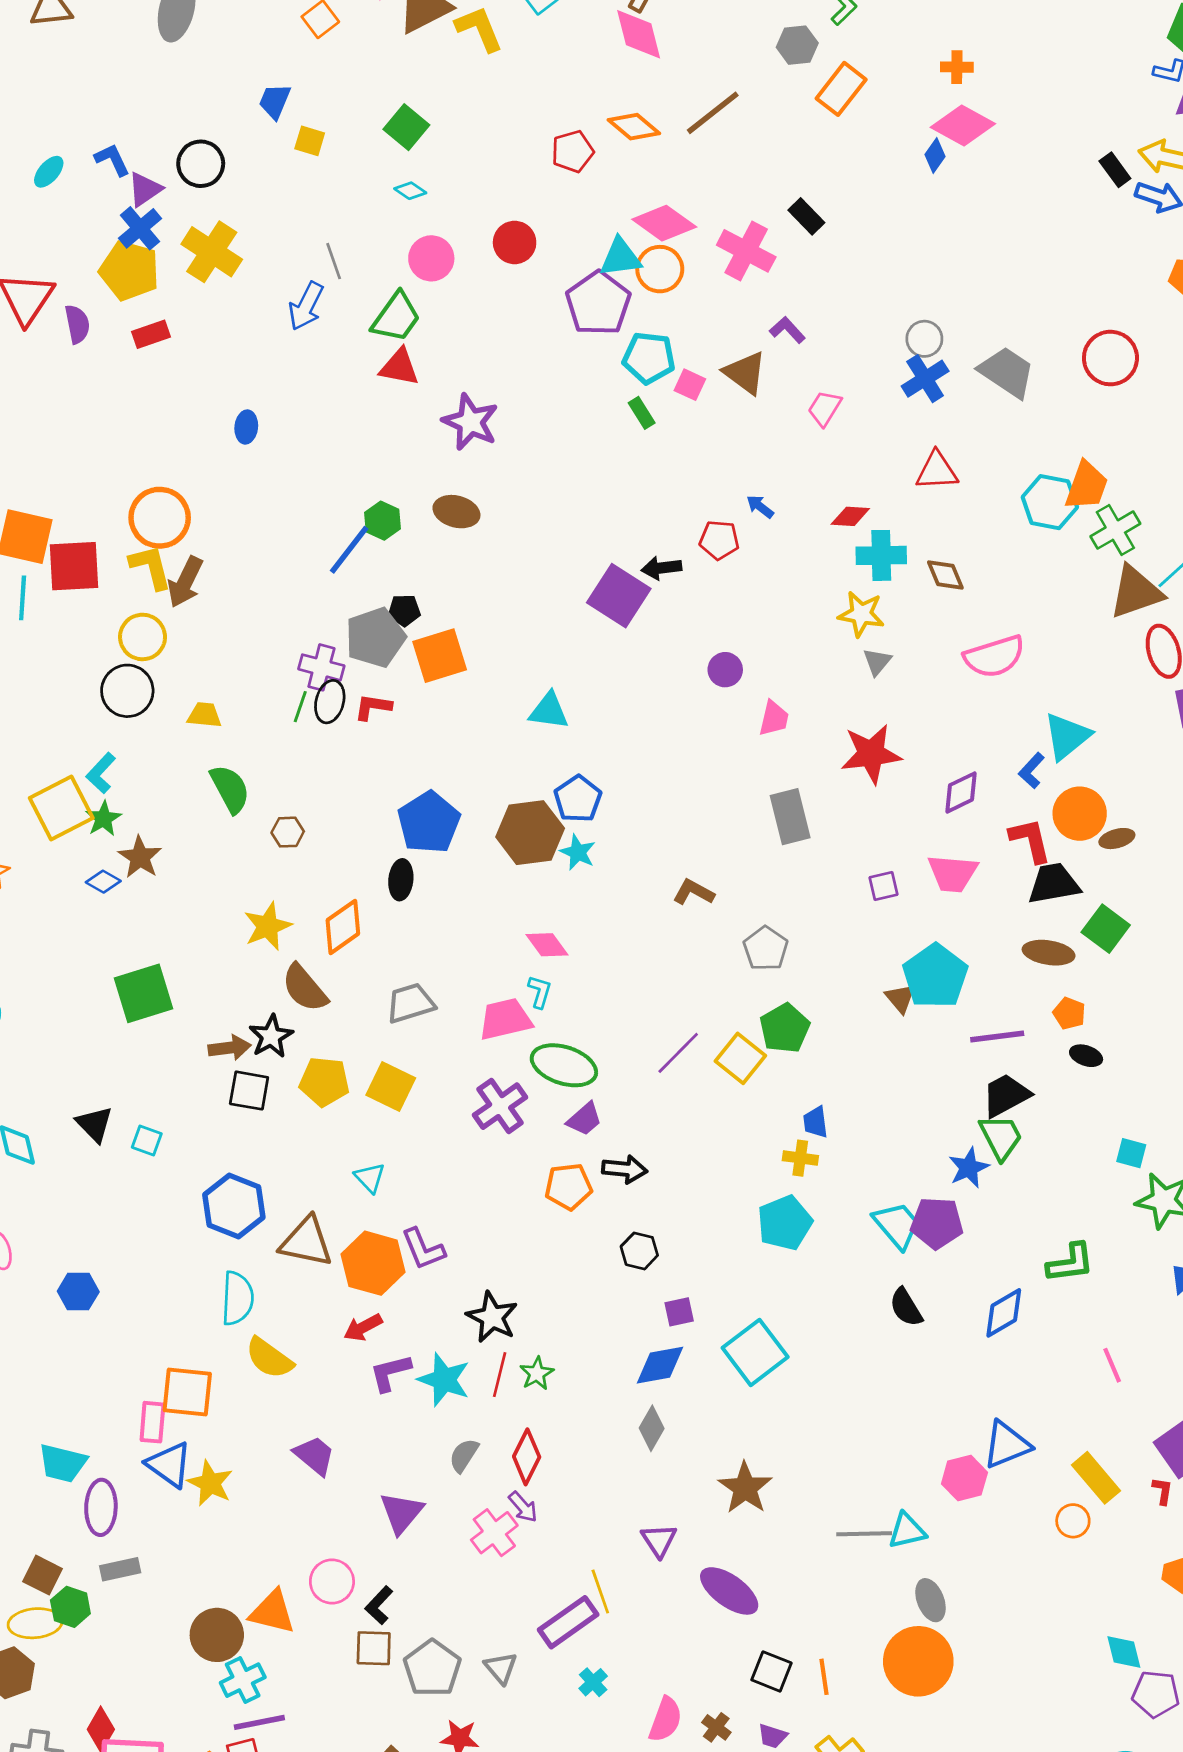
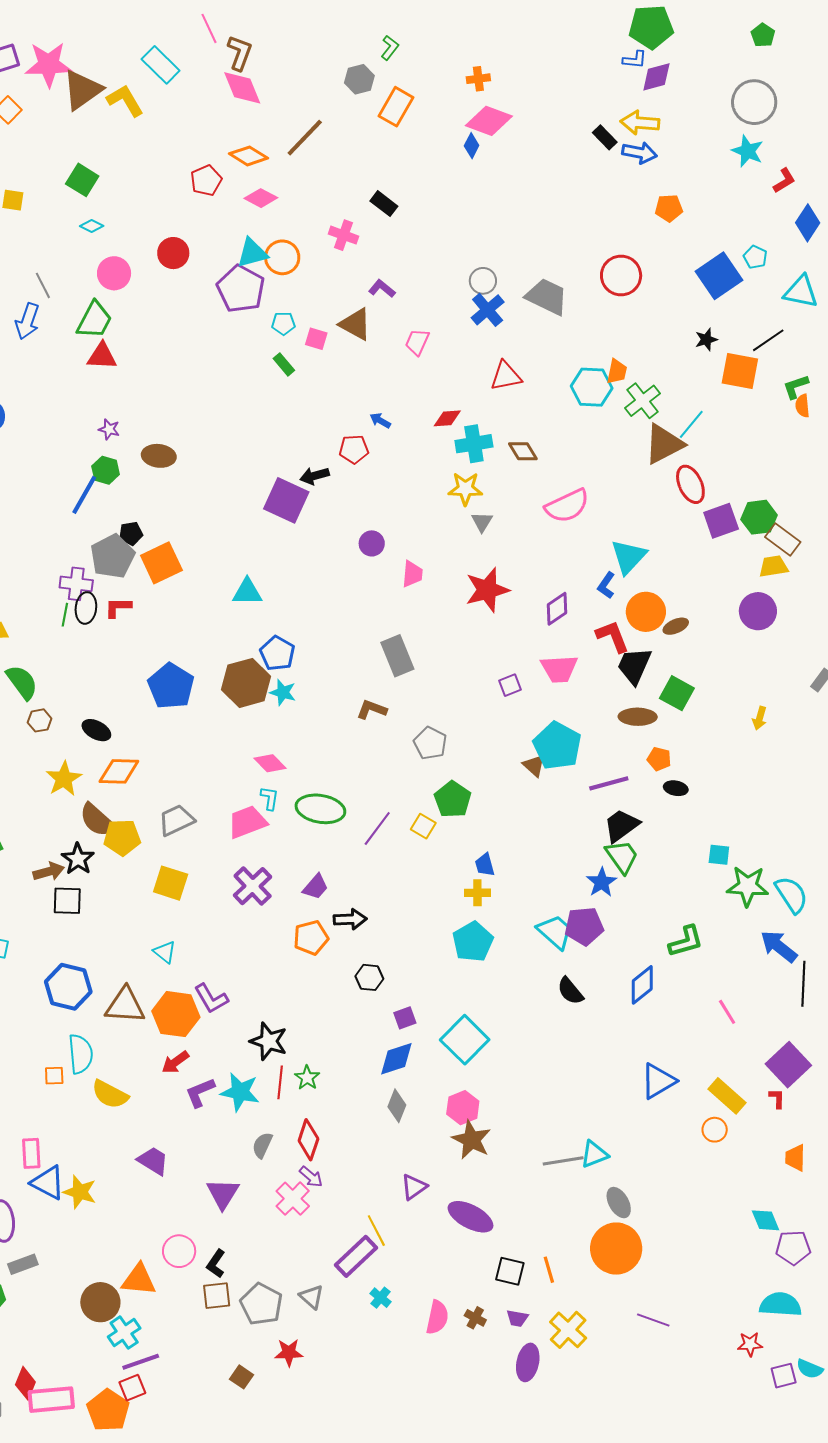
pink diamond: (664, 223) -> (261, 198), moved, size x0.7
pink cross: (746, 251) -> (343, 235), size x0.7
cyan pentagon: (649, 358) -> (283, 323), size x0.6
purple star: (470, 422) -> (109, 429), moved, size x0.5
orange trapezoid: (1087, 486) -> (617, 371), size x0.7
gray rectangle: (790, 817) -> (397, 656), moved
brown hexagon: (288, 832) -> (40, 720), moved
black ellipse: (401, 880) -> (96, 730), moved, turned -60
black trapezoid: (1054, 884) -> (634, 666), turned -48
orange diamond: (343, 927) -> (119, 771), turned 45
yellow square: (740, 1058) -> (423, 826), size x0.7
green ellipse: (564, 1065) -> (320, 809), moved
yellow pentagon: (324, 1082) -> (122, 837), moved
orange square: (187, 1392) -> (54, 1076), moved, size x0.5
pink hexagon: (964, 1478) -> (463, 1108), moved
purple triangle: (659, 1540) -> (414, 1187), turned 36

